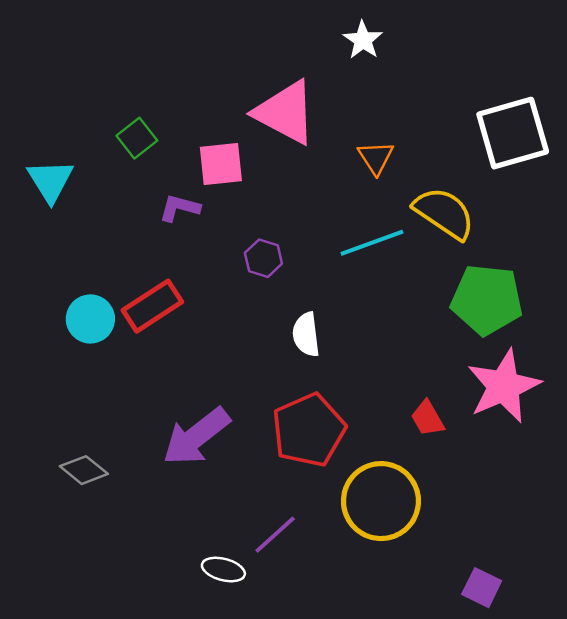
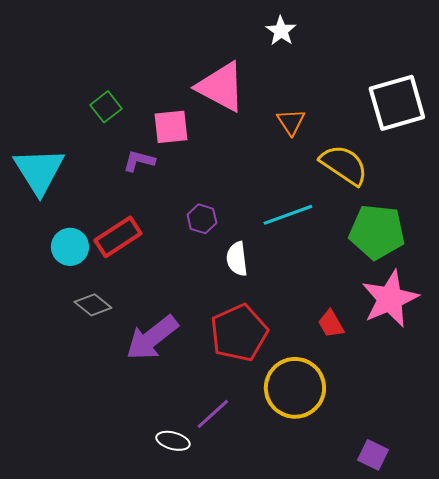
cyan triangle: (50, 181) -> (39, 171), moved, size x1.4
cyan line: (372, 243) -> (288, 215), moved
purple hexagon: (263, 258) -> (202, 219), moved
gray diamond: (84, 470) -> (93, 305), moved

